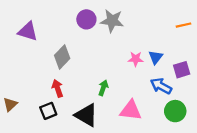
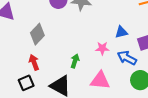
blue triangle: (156, 57) -> (121, 32), turned 40
pink star: (136, 59) -> (102, 48), moved

